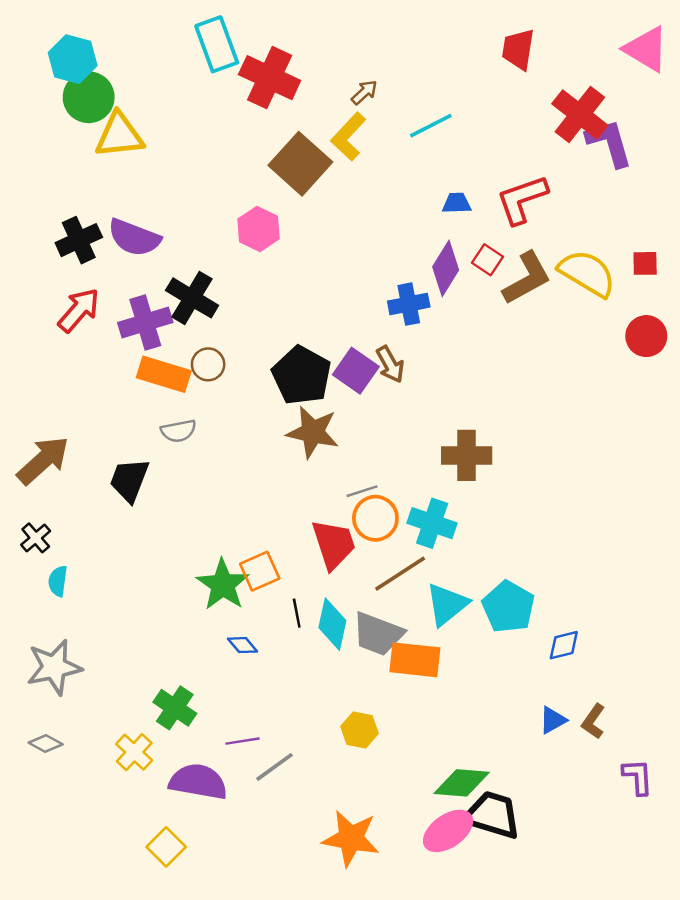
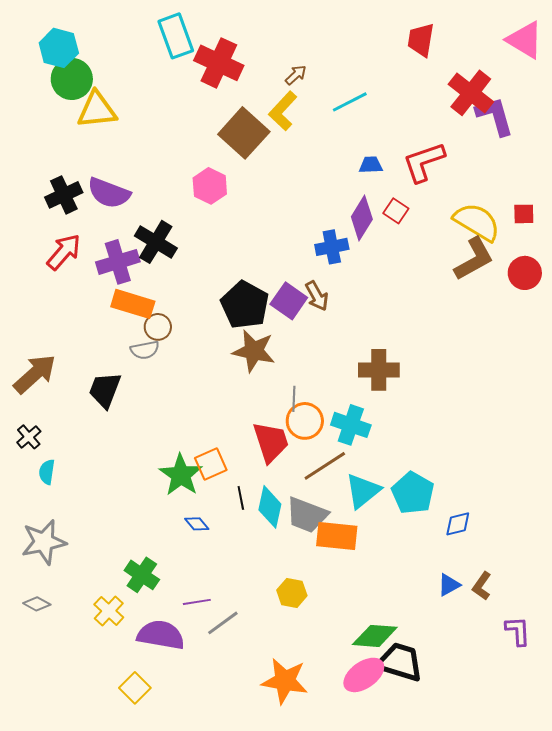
brown L-shape: (527, 278) -> (474, 259), moved
brown circle: (208, 364) -> (158, 327), moved
gray line: (362, 491) -> (294, 399), turned -70

